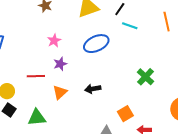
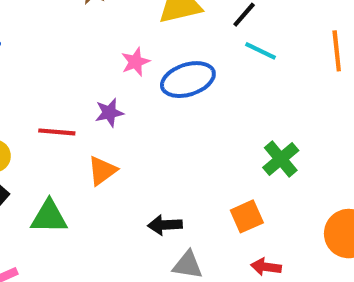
pink star: (54, 41) -> (135, 62), moved
black arrow: (93, 89) -> (165, 225), moved
orange square: (125, 114) -> (247, 216), moved

